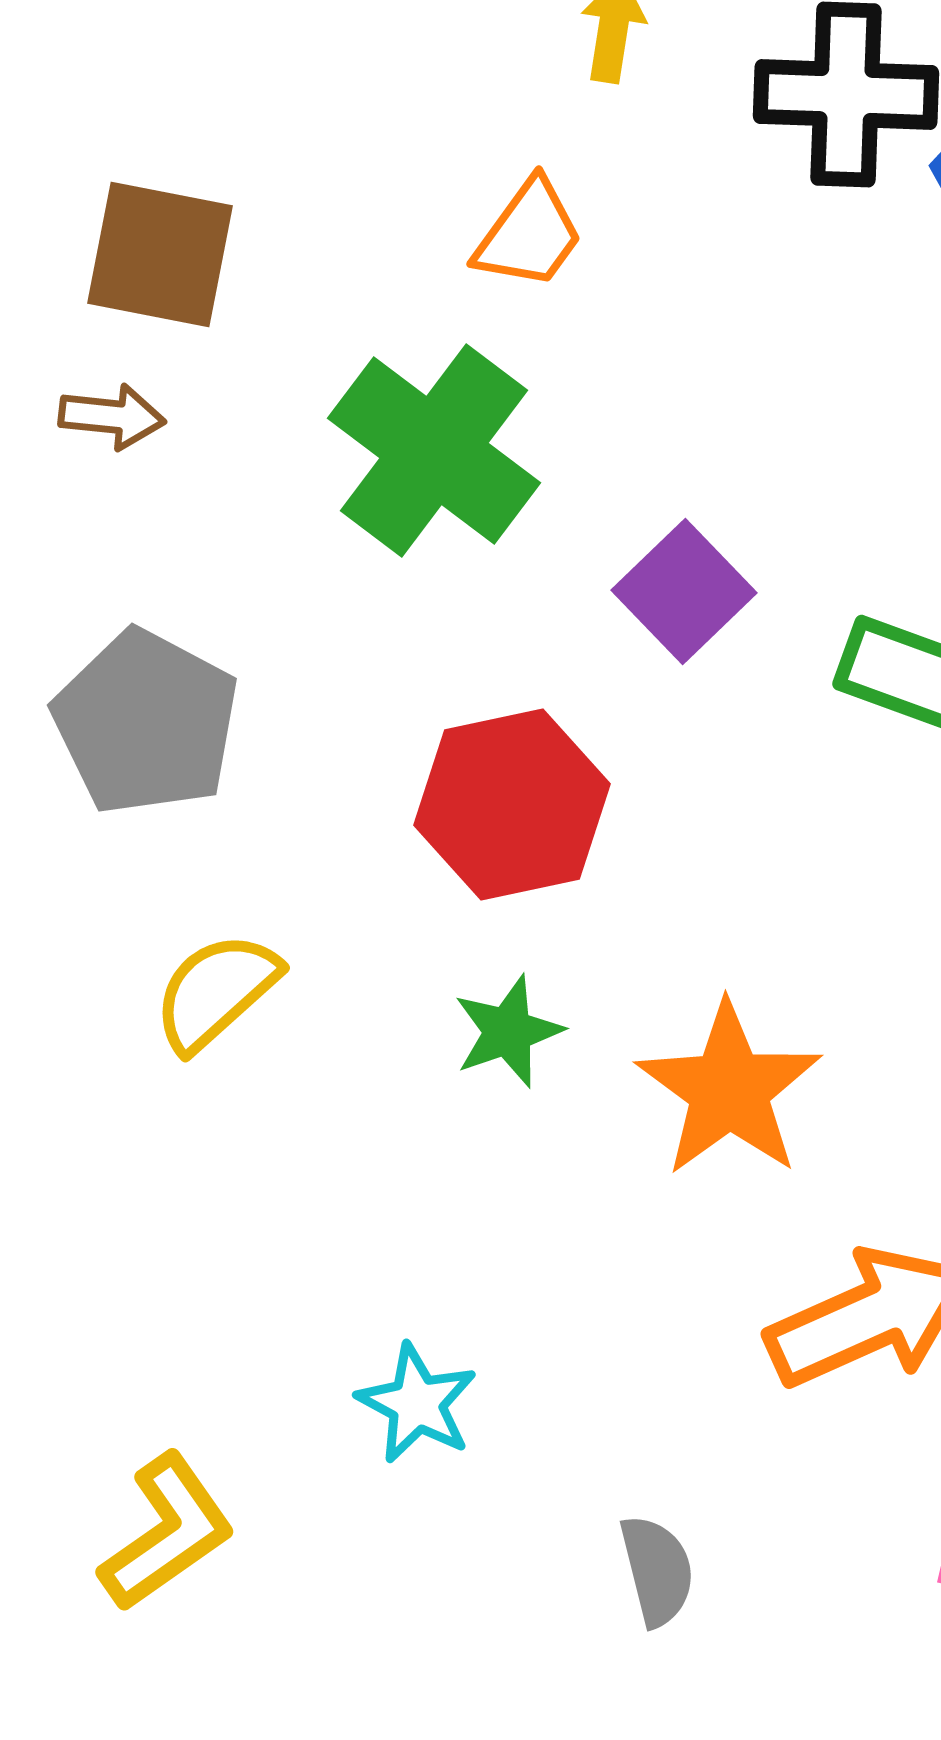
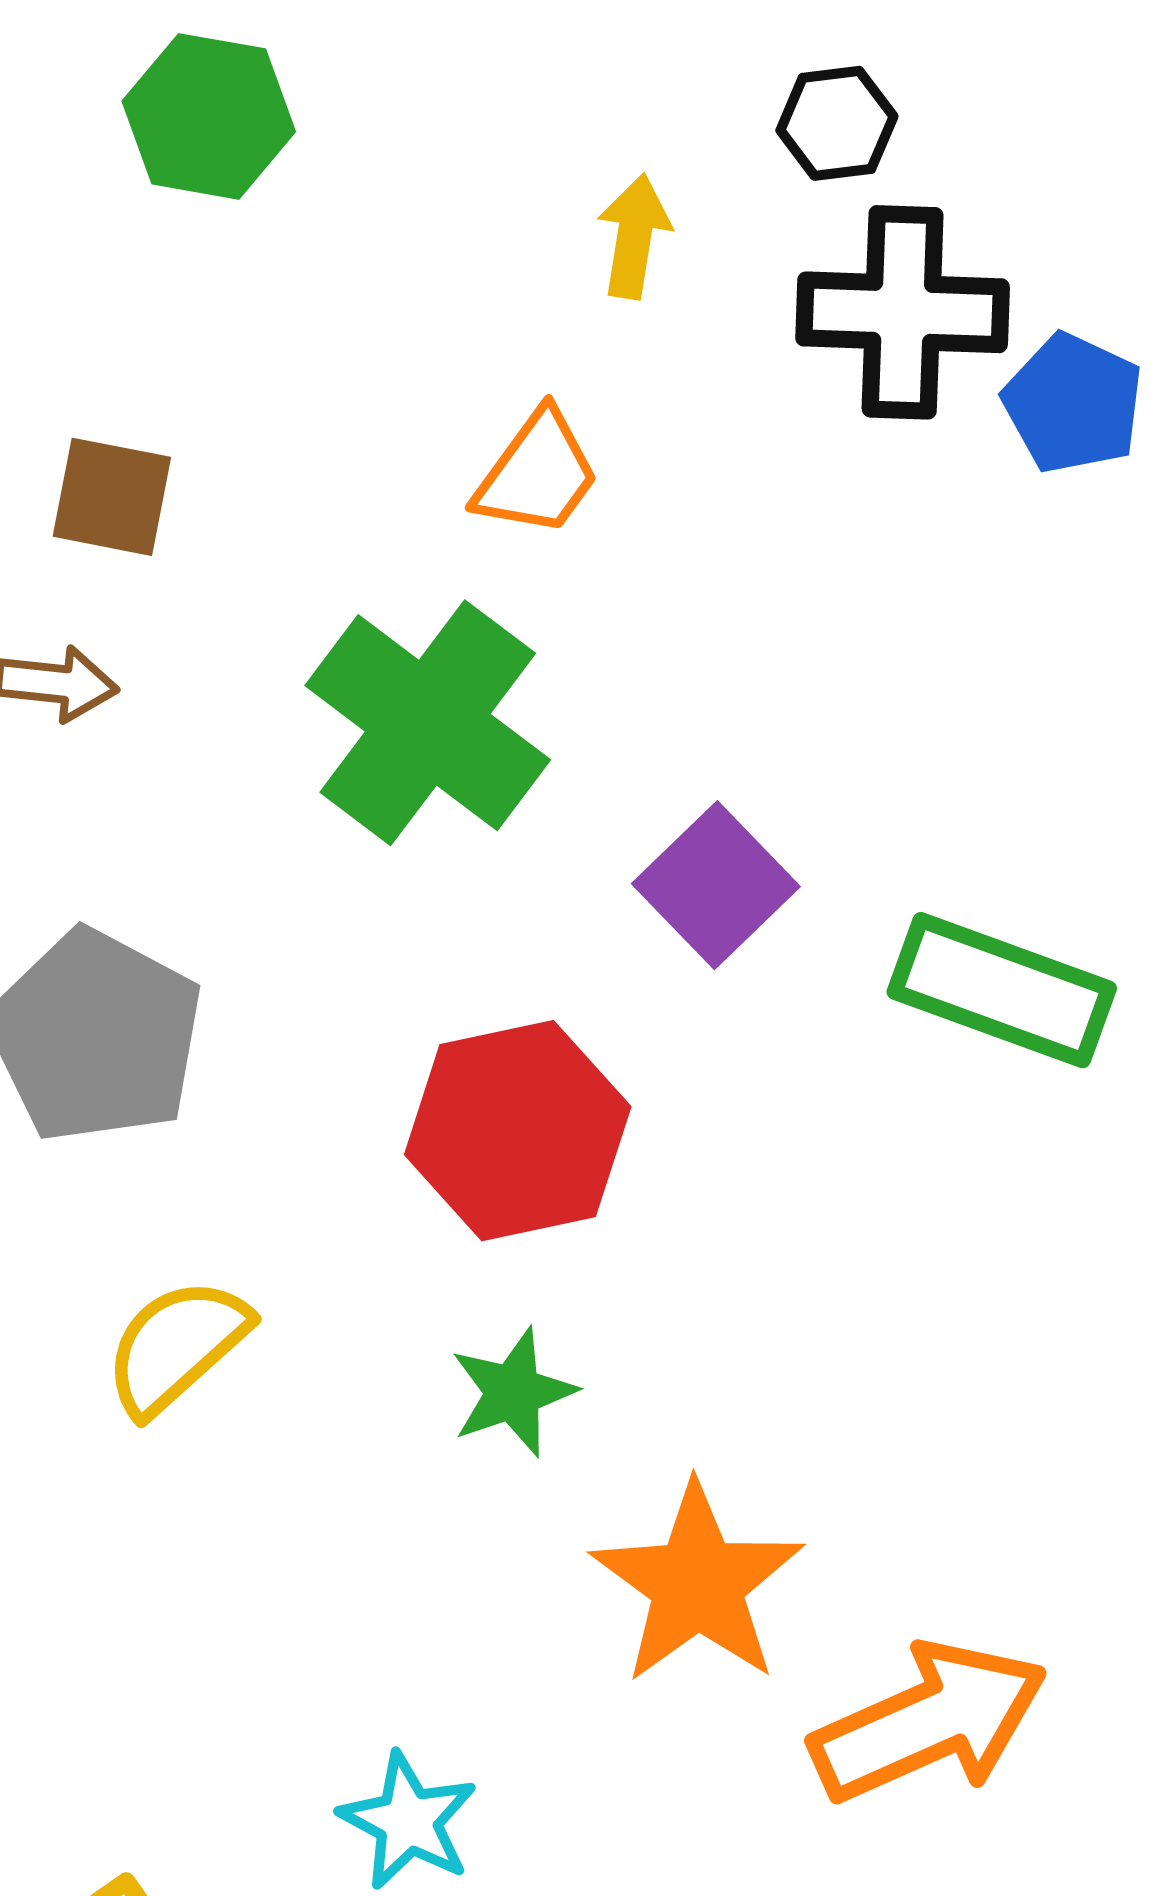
brown square: (160, 254) -> (112, 497), size x0.7
orange star: (729, 1090) -> (697, 1584), moved

